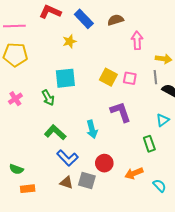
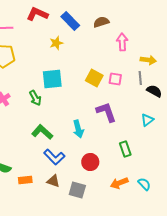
green rectangle: (149, 144) -> (125, 149), moved
orange arrow: (134, 173) -> (119, 183), moved
gray square: (87, 180) -> (77, 190), moved
orange rectangle: (28, 189) -> (25, 180), moved

